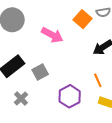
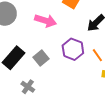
purple hexagon: (70, 96) -> (73, 49), moved

